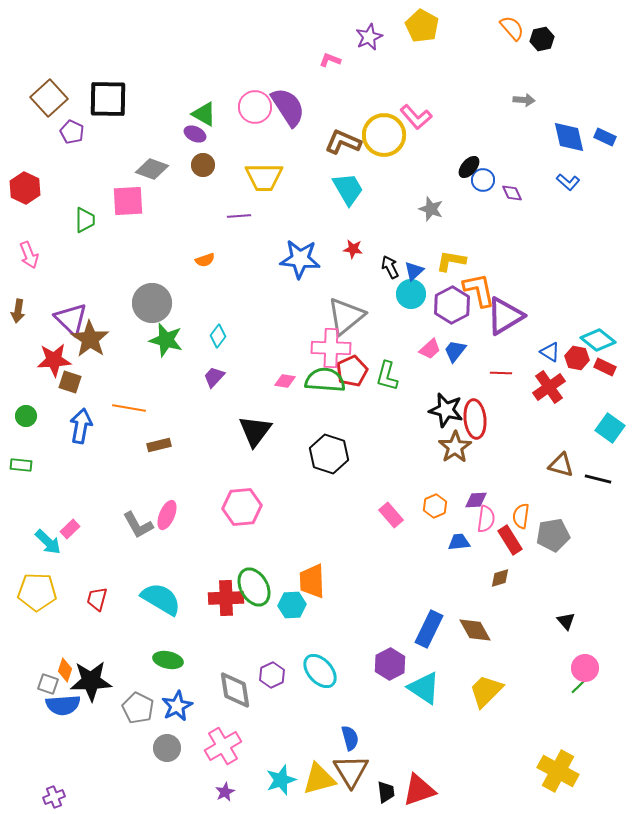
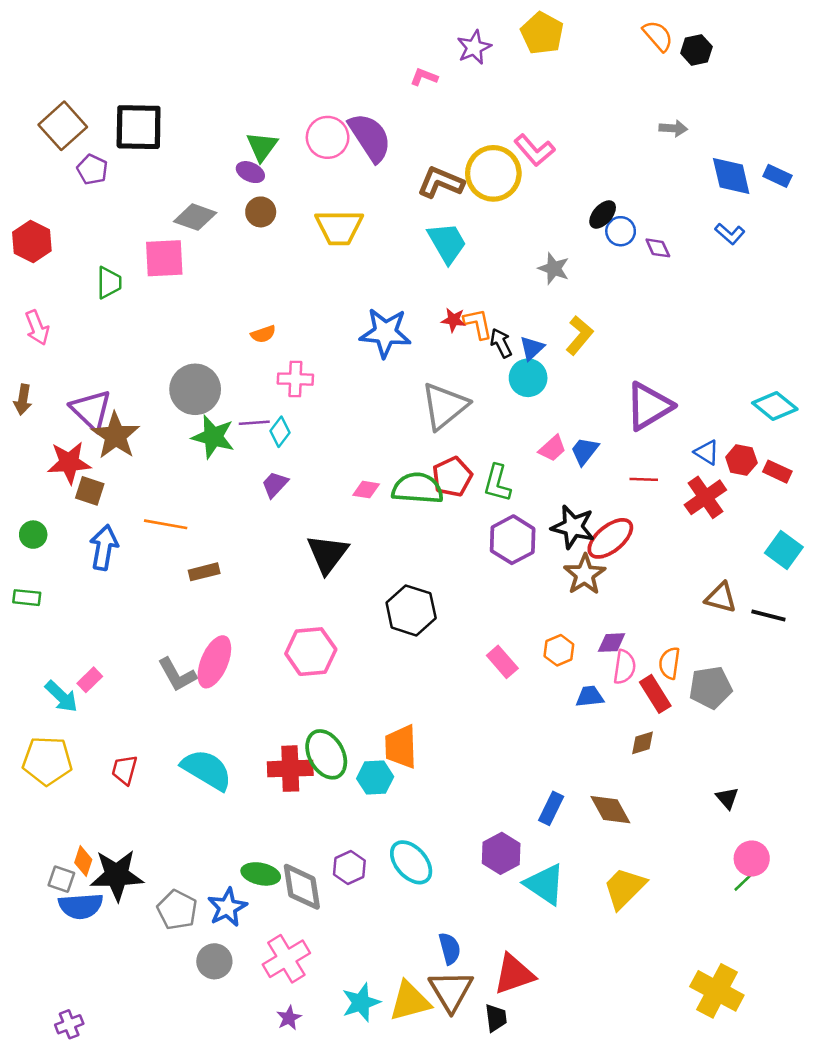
green triangle: (204, 114) -> (262, 146), turned 36
purple line: (239, 216) -> (254, 423), moved
yellow L-shape: (451, 261) -> (579, 335), turned 120
orange L-shape: (479, 290) -> (478, 324), moved, size x0.7
purple hexagon: (452, 305) -> (513, 540), moved
cyan diamond: (598, 340) -> (775, 406), moved
pink cross: (331, 348) -> (295, 379), moved, size x0.7
red ellipse: (475, 419) -> (610, 538), turned 57
black hexagon: (329, 454) -> (411, 610), moved
pink ellipse: (167, 515) -> (214, 662), size x1.4
blue rectangle: (429, 629) -> (551, 808), size x0.7
green ellipse: (168, 660) -> (261, 874), moved
red triangle: (419, 790) -> (514, 974), moved

